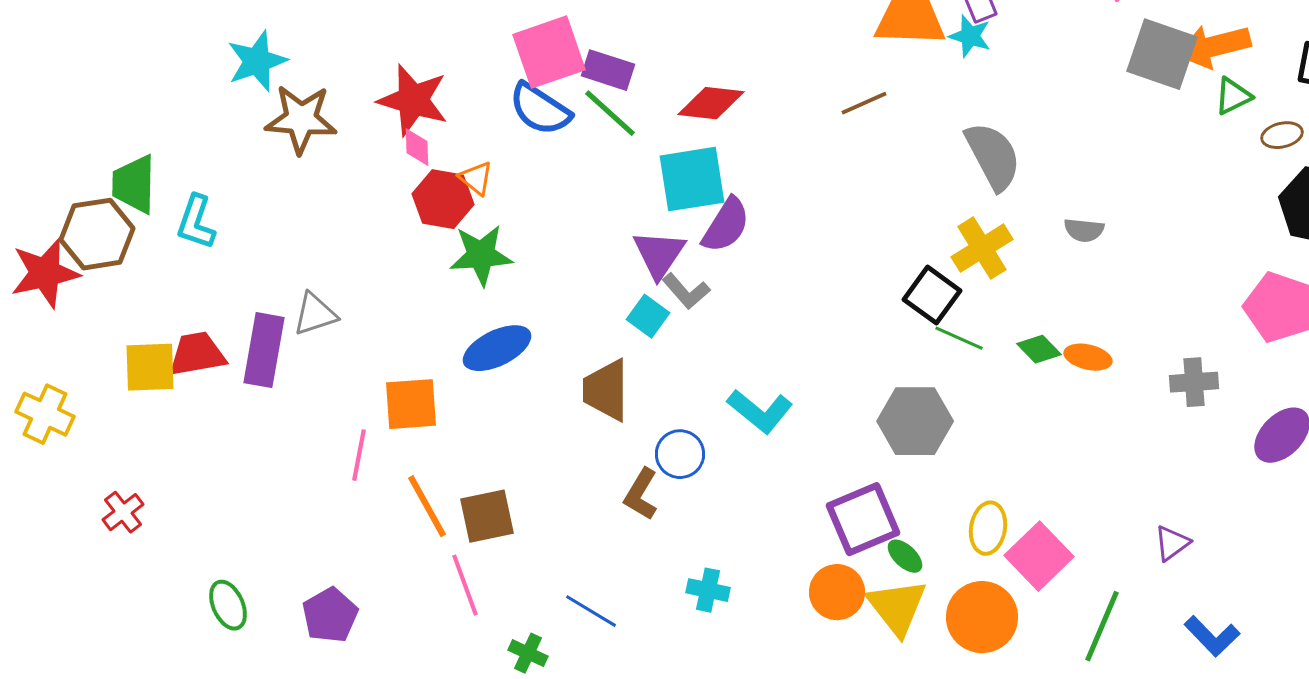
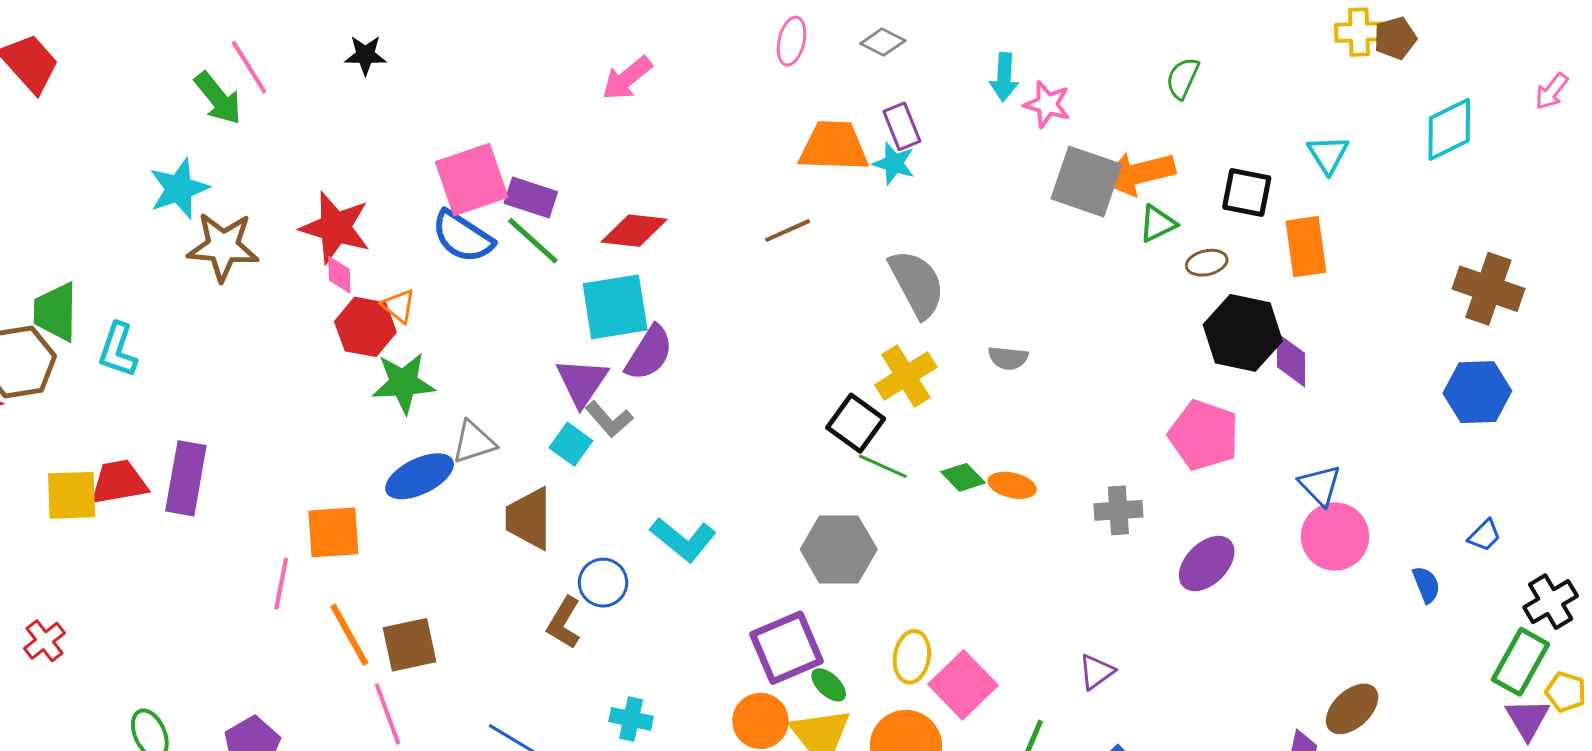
gray triangle: (315, 314) -> (474, 442), moved

